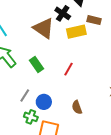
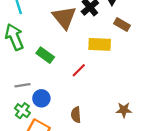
yellow rectangle: (76, 32) -> (100, 44), moved
green rectangle: (37, 65) -> (45, 55), turned -35
gray line: (25, 95) -> (23, 85), turned 32

